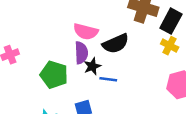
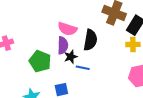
black semicircle: (116, 44) -> (90, 40), turned -60
yellow cross: (170, 46) -> (133, 44), turned -32

